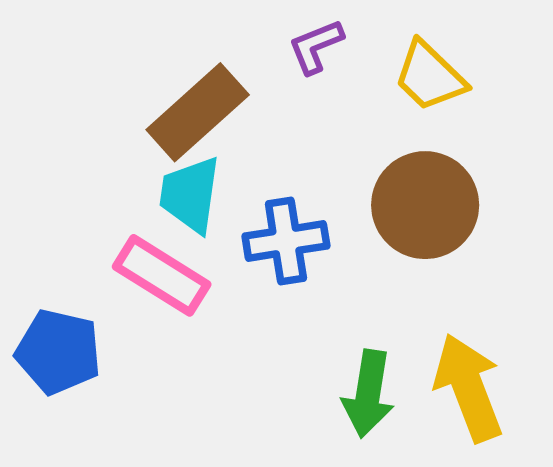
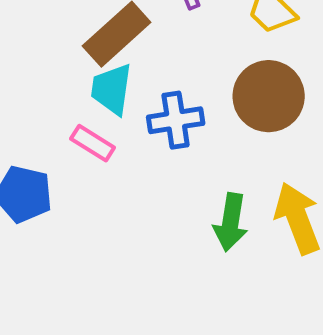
pink rectangle: (162, 275) -> (93, 143), size x0.7

